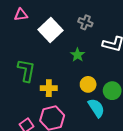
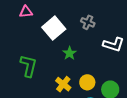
green star: (77, 55) -> (70, 53), moved
yellow cross: (49, 88) -> (63, 84), moved, turned 35

